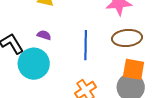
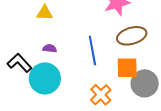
orange square: (134, 69) -> (127, 68), moved

